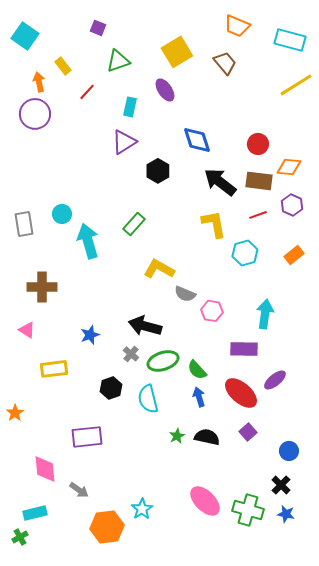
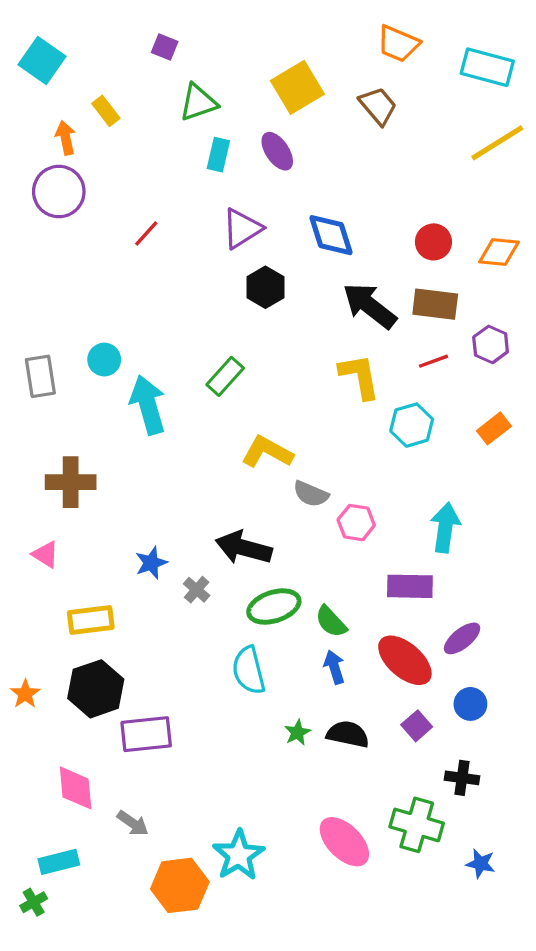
red line: (87, 92) -> (146, 234), moved
cyan rectangle: (130, 107) -> (218, 155), moved
purple triangle: (124, 142) -> (242, 228), moved
orange diamond: (289, 167) -> (499, 252), moved
gray cross: (131, 354) -> (197, 590), moved
black hexagon: (111, 388) -> (96, 689), moved, size x1.5
blue circle: (289, 451) -> (470, 704), moved
black cross: (281, 485) -> (462, 778), moved, turned -36
cyan star: (142, 509) -> (239, 855), size x1.4
green cross: (248, 510) -> (417, 825), moved

